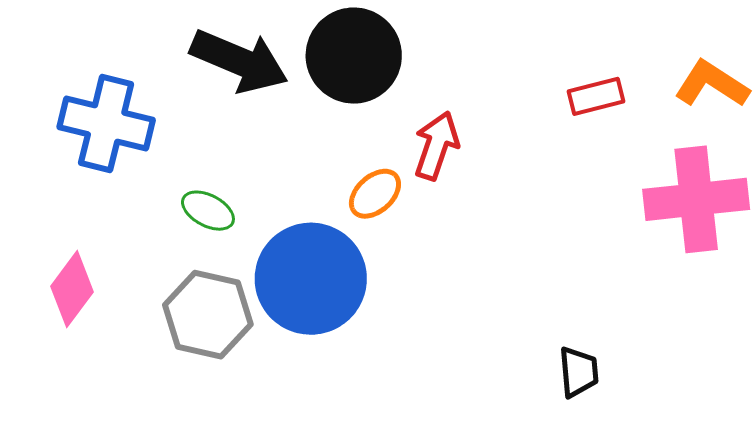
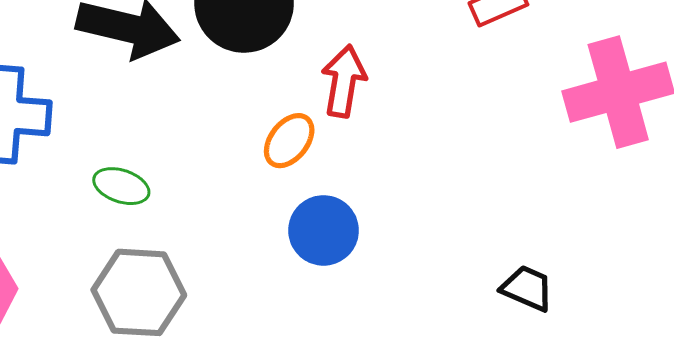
blue circle: (311, 279) -> (324, 230), moved, size x0.6
black trapezoid: (579, 372) -> (527, 288), turned -52

